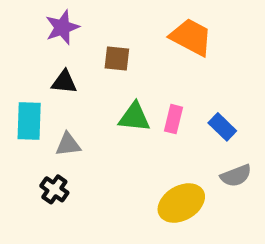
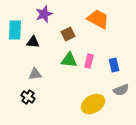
purple star: (62, 27) -> (44, 14), moved
brown square: (117, 59) -> (68, 34), moved, turned -32
cyan rectangle: (29, 121) -> (15, 30), moved
blue rectangle: (222, 127) -> (114, 65), turned 32

